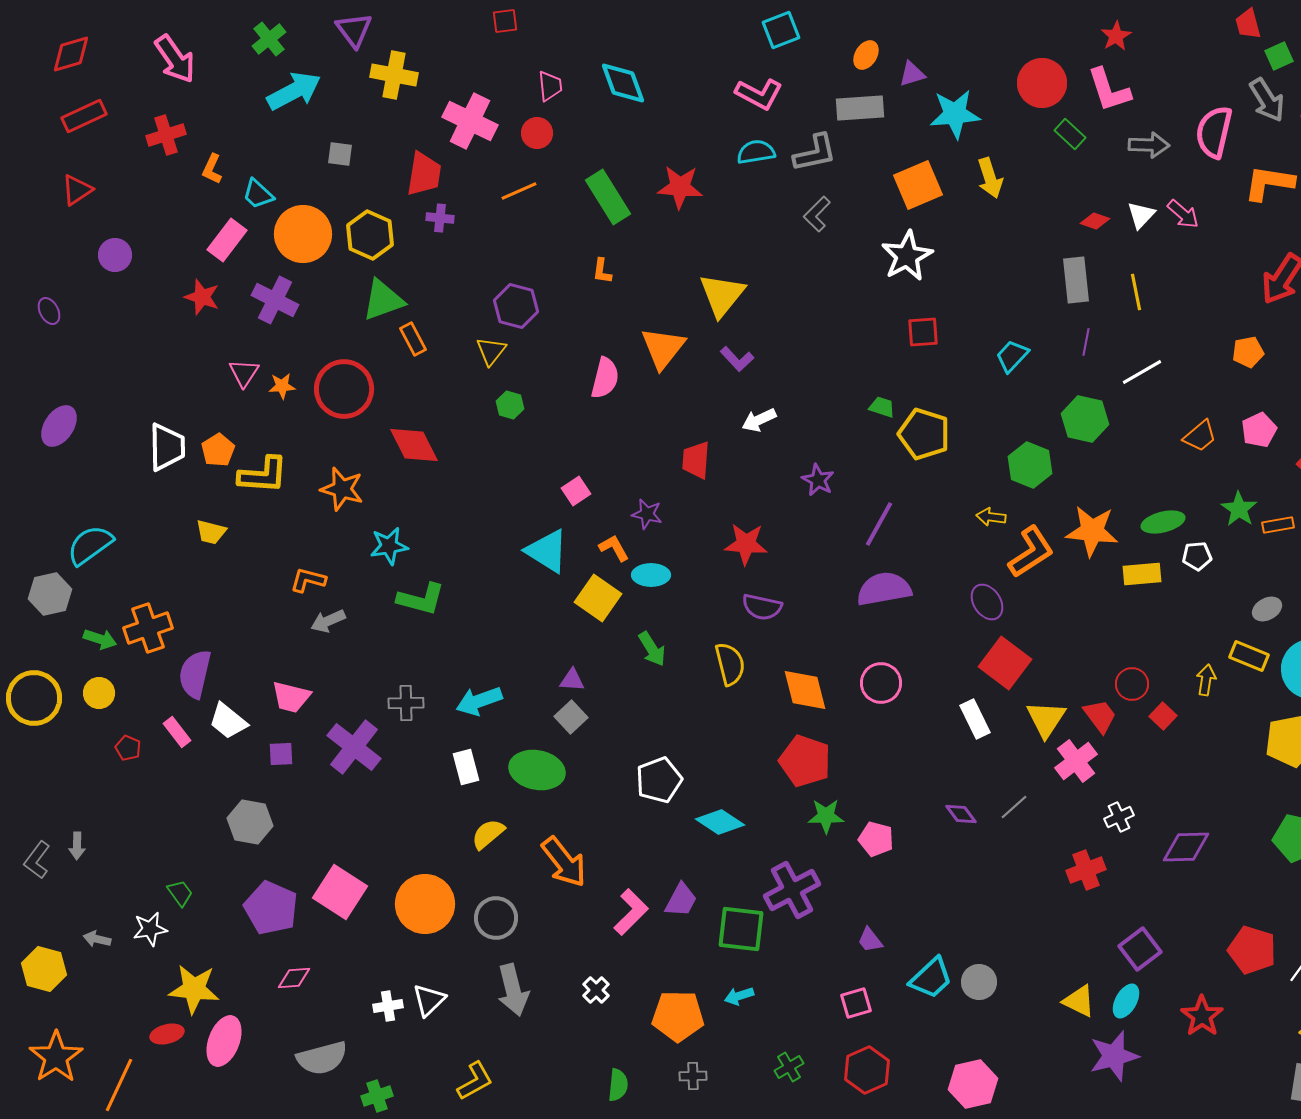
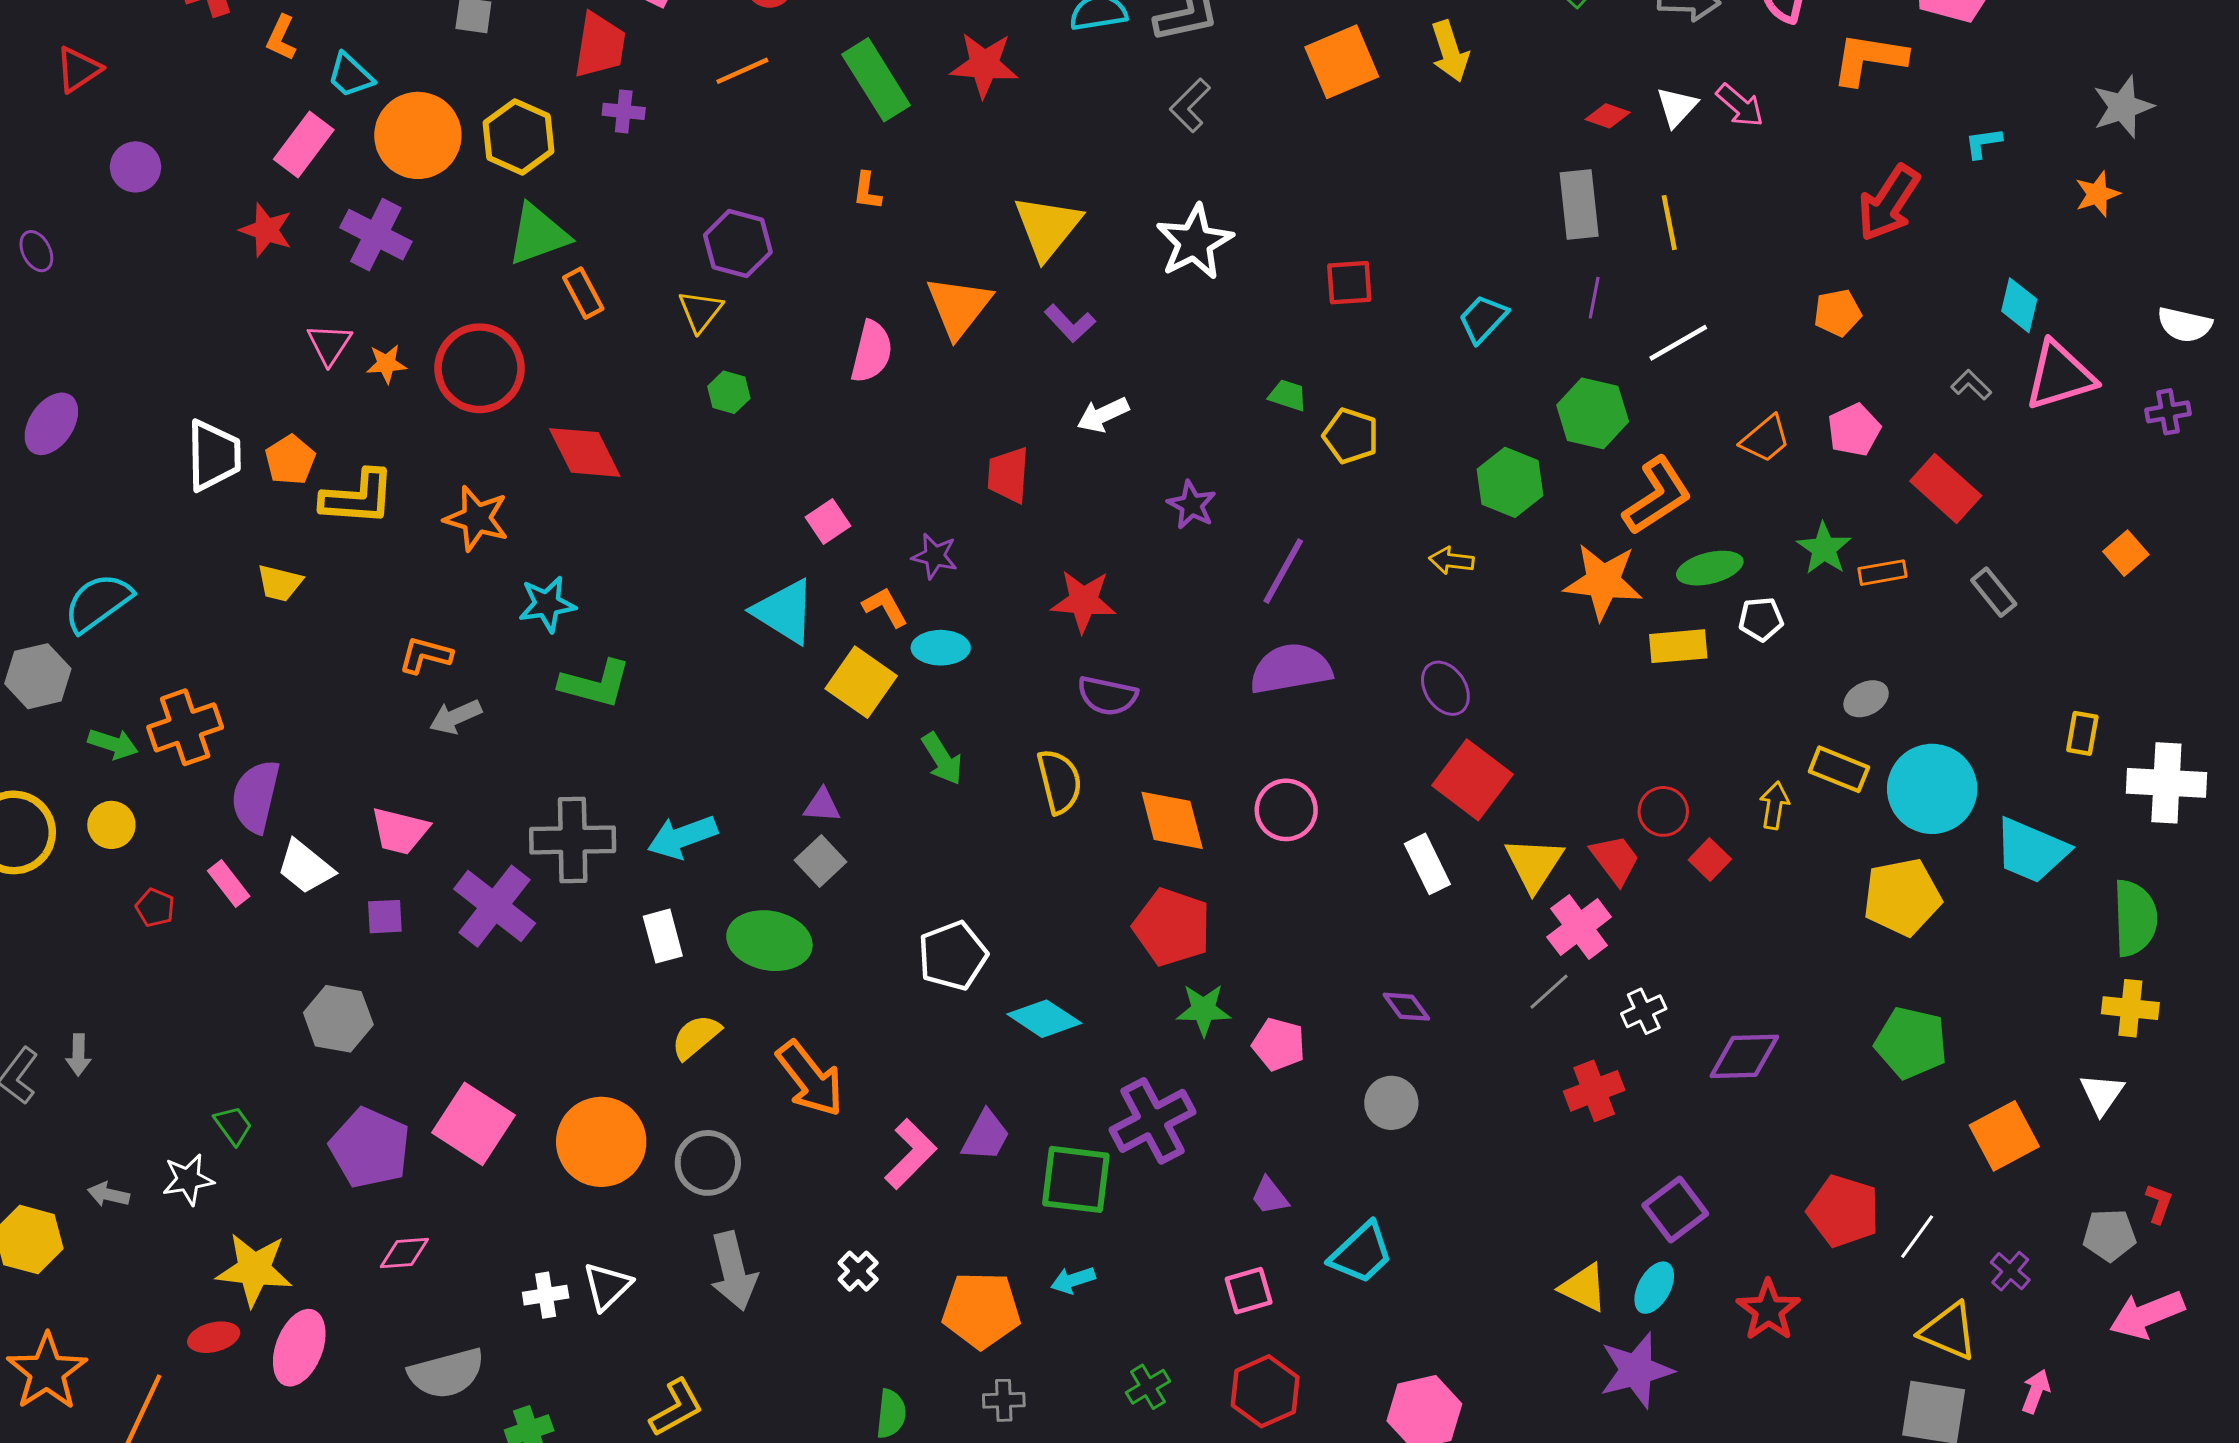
white star: (907, 256) -> (1195, 242), moved
yellow pentagon: (924, 434) -> (1351, 436), size x0.7
orange L-shape: (1031, 552) -> (1657, 496), moved
gray cross: (406, 703) -> (573, 840), size x1.6
gray line: (1014, 807) -> (1549, 992), moved
gray circle: (979, 982) -> (1391, 1103), moved

